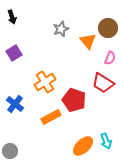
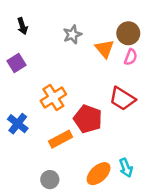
black arrow: (12, 17) -> (22, 26), moved
pink semicircle: (110, 58) -> (131, 57), moved
gray circle: (10, 151) -> (50, 180), moved

